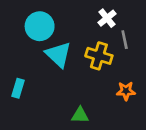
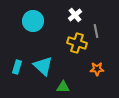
white cross: (107, 18) -> (75, 15), moved
cyan triangle: (58, 55) -> (43, 66), moved

